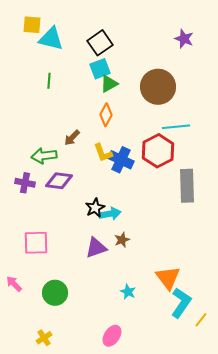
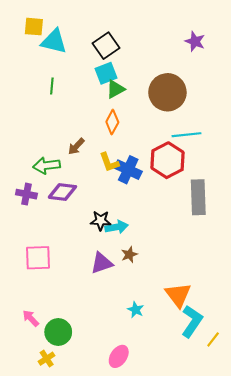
black star: (95, 208) -> (101, 221), turned 30
pink arrow: (14, 284) -> (31, 318), moved
green circle: (55, 293) -> (58, 332), moved

